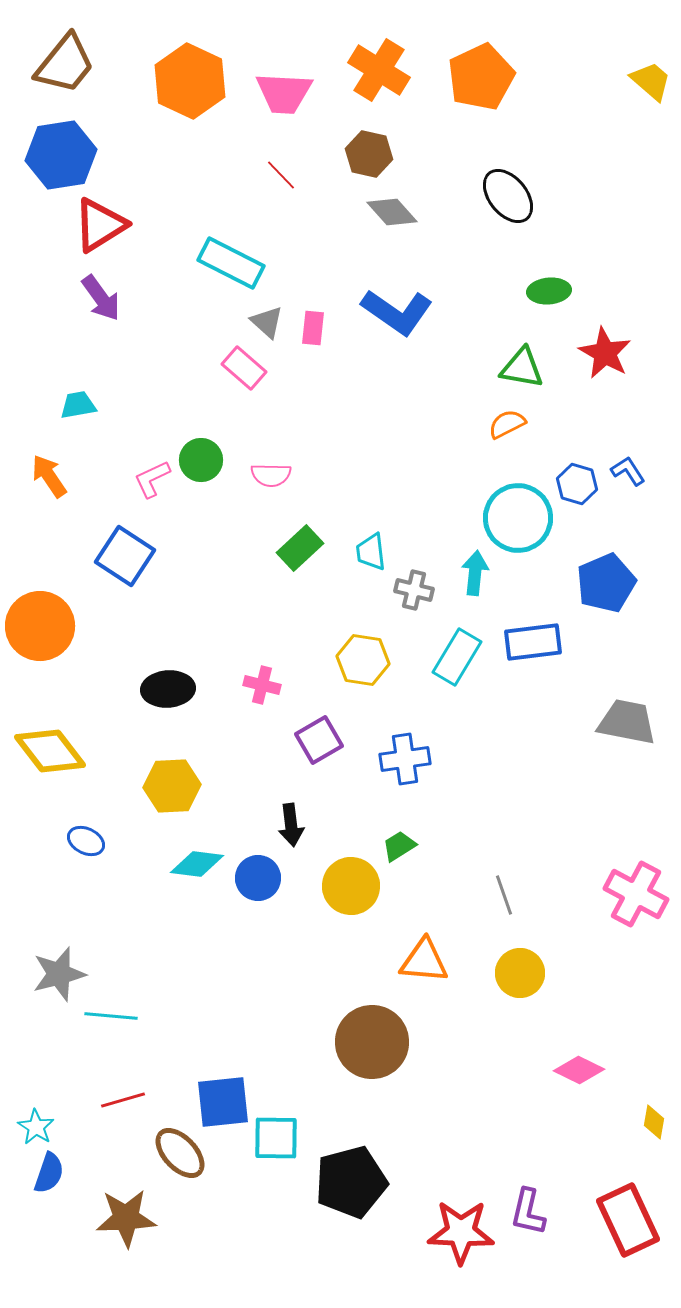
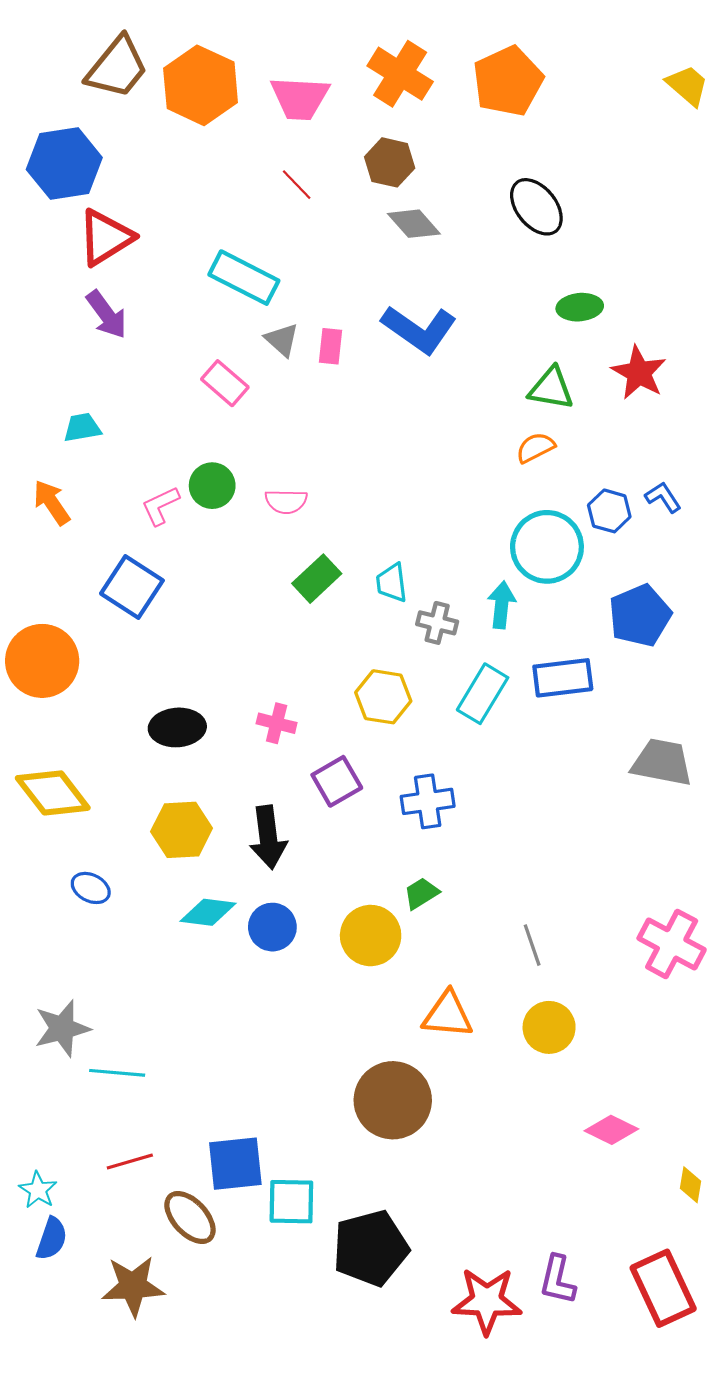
brown trapezoid: (65, 64) -> (117, 67), moved
pink rectangle: (244, 368) -> (225, 383), moved
black arrow: (291, 825) -> (268, 837), moved, size x1.4

